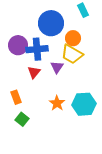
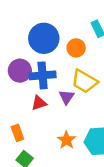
blue circle: (51, 23) -> (44, 38), moved
orange circle: (73, 38) -> (76, 48), moved
red triangle: (34, 72) -> (39, 103), turned 32

